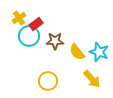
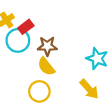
yellow semicircle: (77, 52) -> (46, 66), moved

